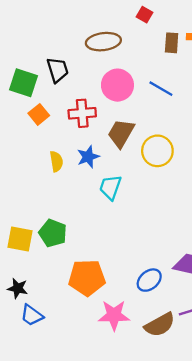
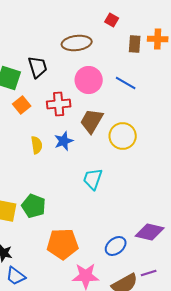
cyan trapezoid: (110, 187) -> (93, 179), moved

